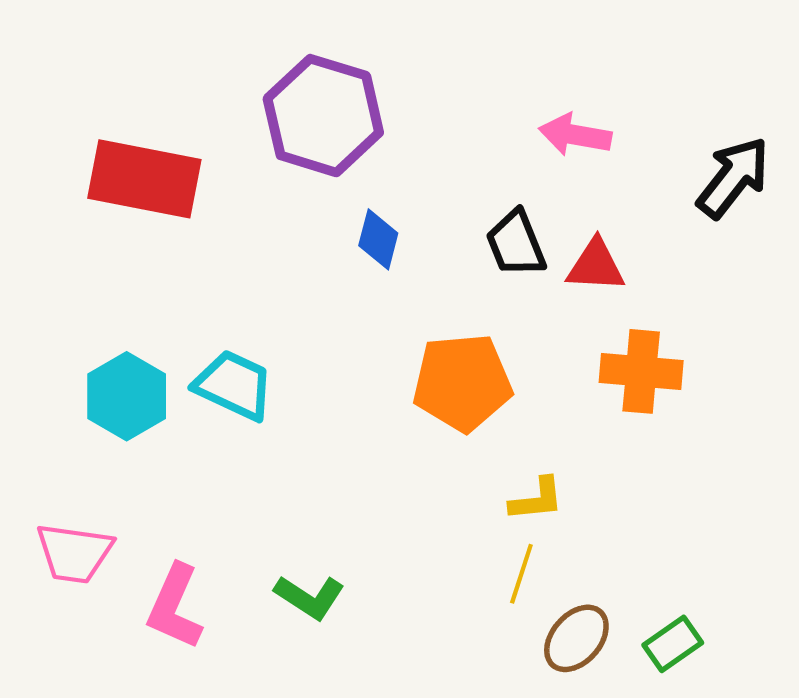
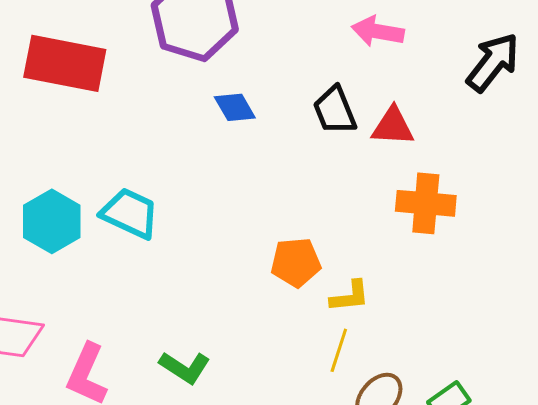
blue diamond: (378, 239) -> (235, 107), turned -45
orange pentagon: (462, 382) -> (296, 262), moved, size x0.7

